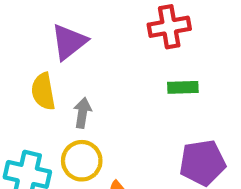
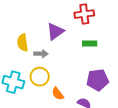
purple triangle: (69, 42) -> (55, 31), moved
gray arrow: (82, 113) -> (41, 54), turned 80

